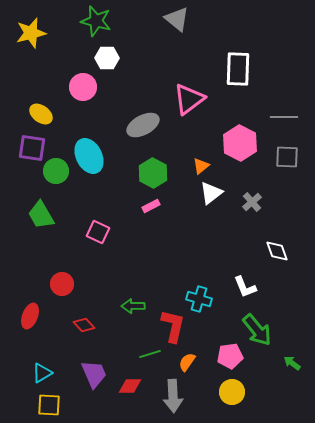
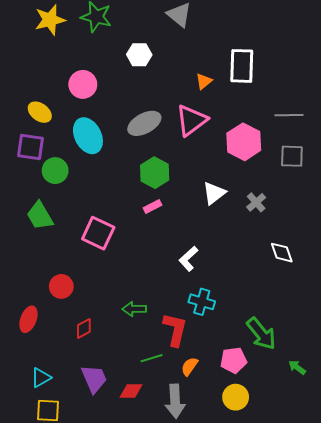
yellow star: (31, 33) -> (50, 20), moved
white hexagon: (107, 58) -> (139, 55), moved
pink triangle: (189, 99) -> (192, 120), moved
cyan ellipse: (89, 156) -> (88, 136), moved
orange triangle: (201, 166) -> (204, 81), moved
pink square: (98, 232) -> (98, 233), size x1.4
white L-shape: (245, 287) -> (188, 259), moved, turned 70
red diamond: (84, 325) -> (84, 328), turned -75

